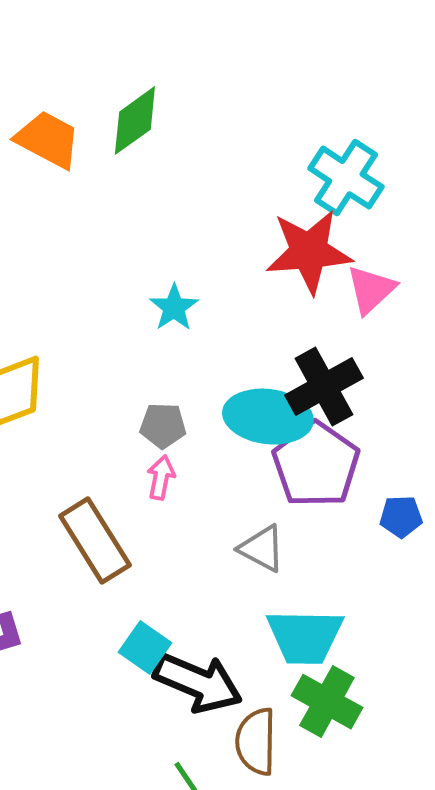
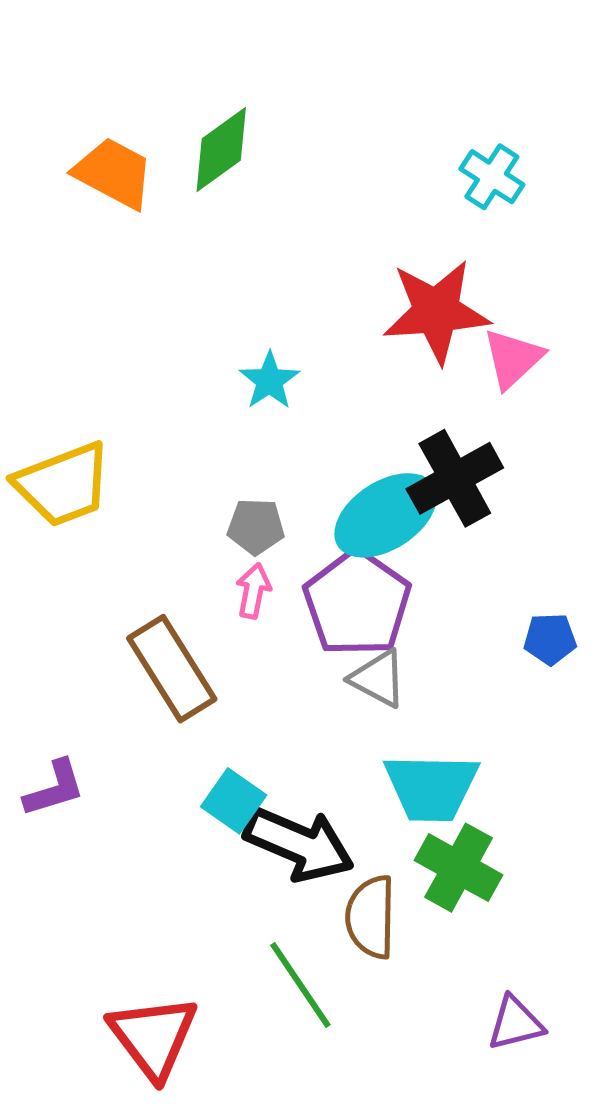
cyan cross: (346, 178) -> (492, 177), moved, size x0.7
cyan ellipse: (268, 417) -> (386, 515), turned -40
purple pentagon: (316, 465) -> (357, 603), moved

